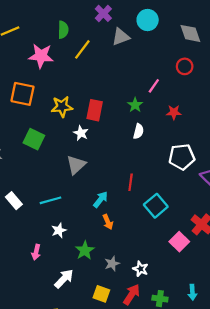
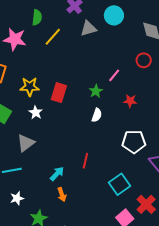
white star: (81, 133) -> (36, 112), moved
gray triangle: (76, 165) -> (26, 143), moved
cyan square: (156, 206) -> (119, 184), moved

